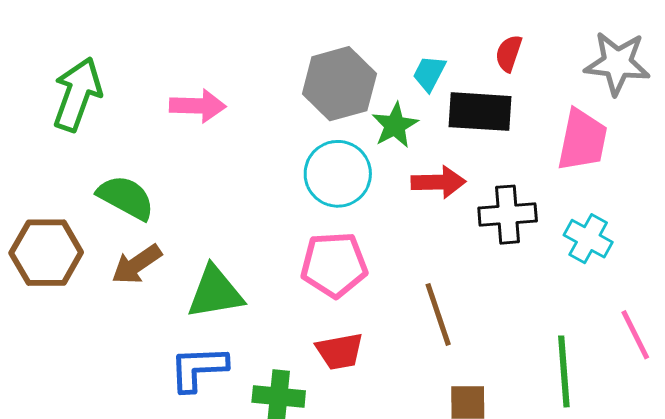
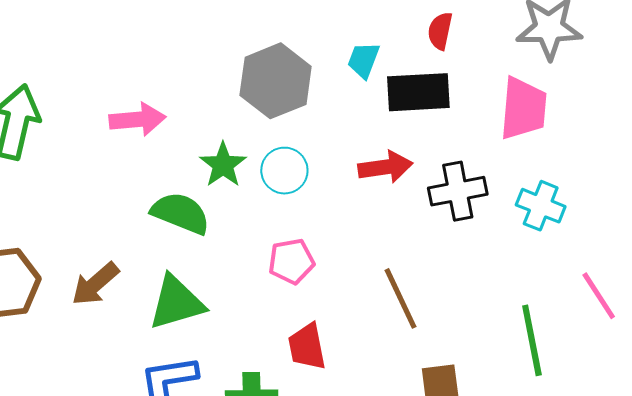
green star: (395, 125) -> (223, 165), moved
cyan circle: (338, 174) -> (284, 171), size x0.7
green semicircle: (126, 198) -> (181, 213), moved
pink pentagon: (334, 265) -> (291, 261), size x0.7
red trapezoid: (340, 351) -> (307, 347), turned 96

